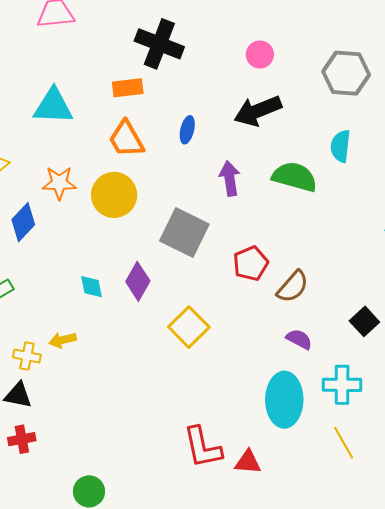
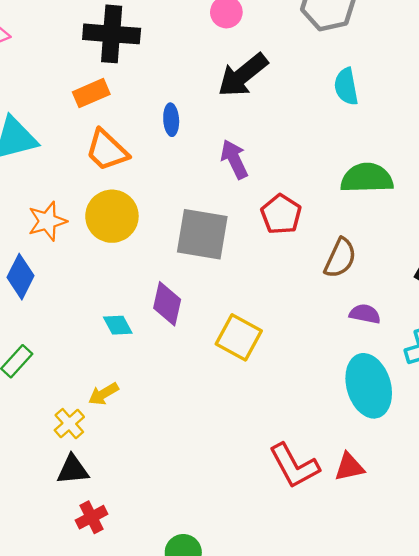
green semicircle: (295, 177) -> (367, 178), moved
red pentagon: (251, 263) -> (281, 214), moved
yellow cross: (27, 356) -> (69, 424), turned -36

